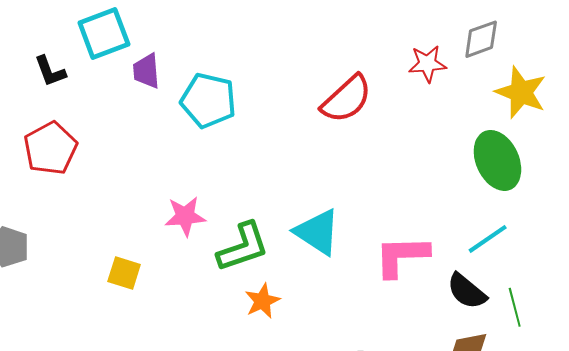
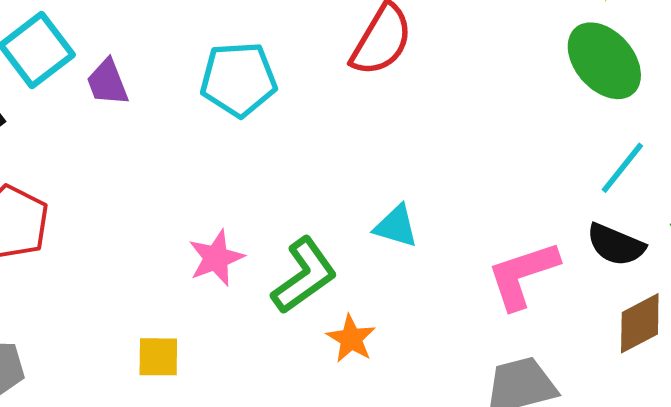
cyan pentagon: (208, 100) -> (239, 79), moved
cyan triangle: (317, 232) -> (396, 226), size x0.7
pink L-shape: (402, 256) -> (523, 275), moved

